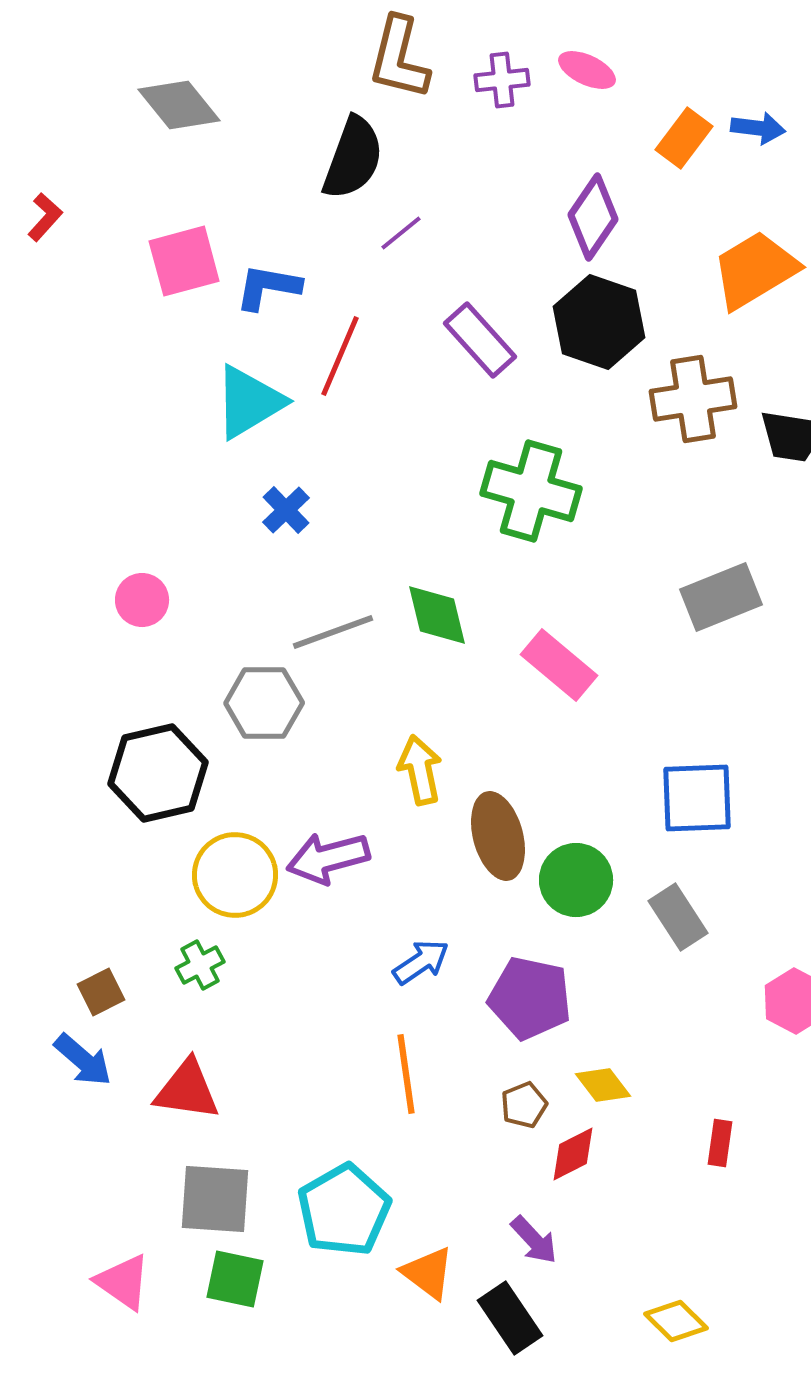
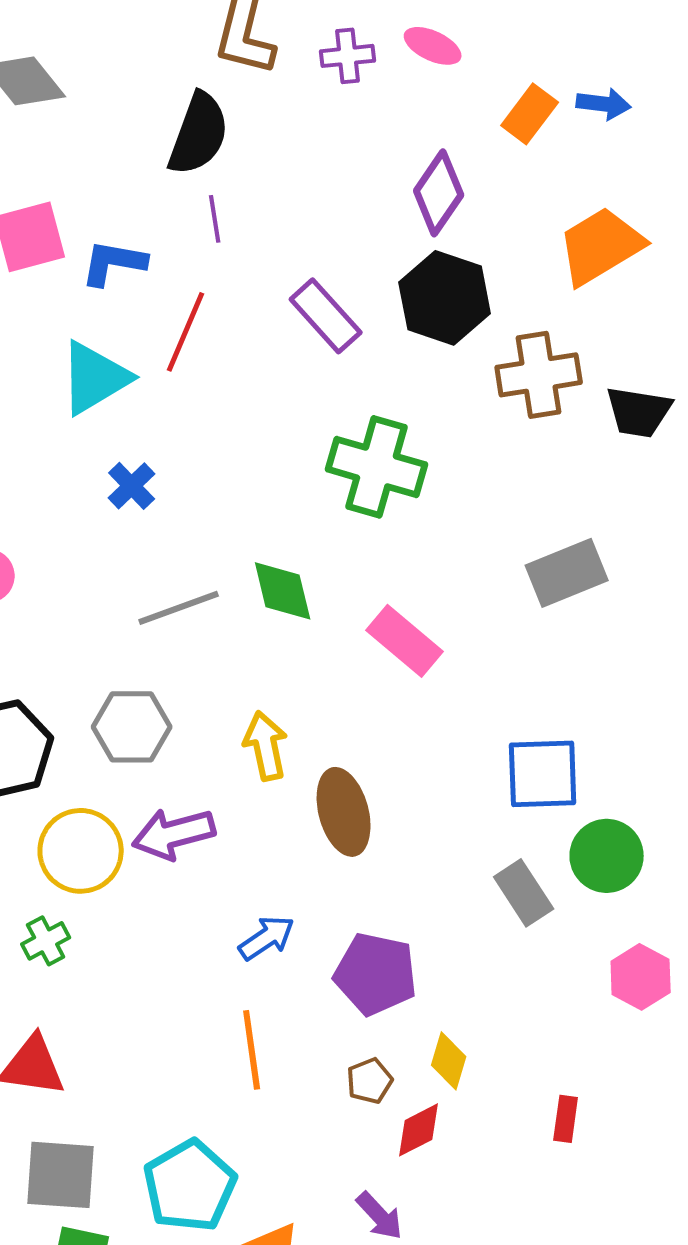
purple line: (401, 233) -> (215, 219), moved, turned -60
gray hexagon: (264, 703) -> (132, 727), moved
green circle: (576, 880) -> (607, 856), moved
yellow diamond: (603, 1085) -> (449, 1061), turned 54

